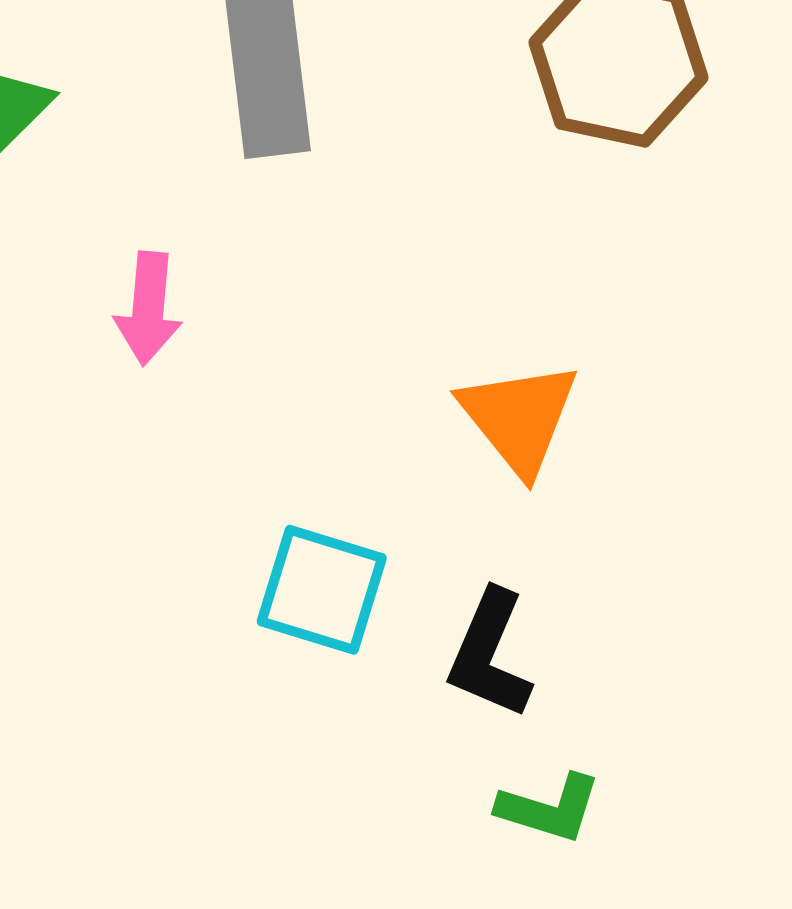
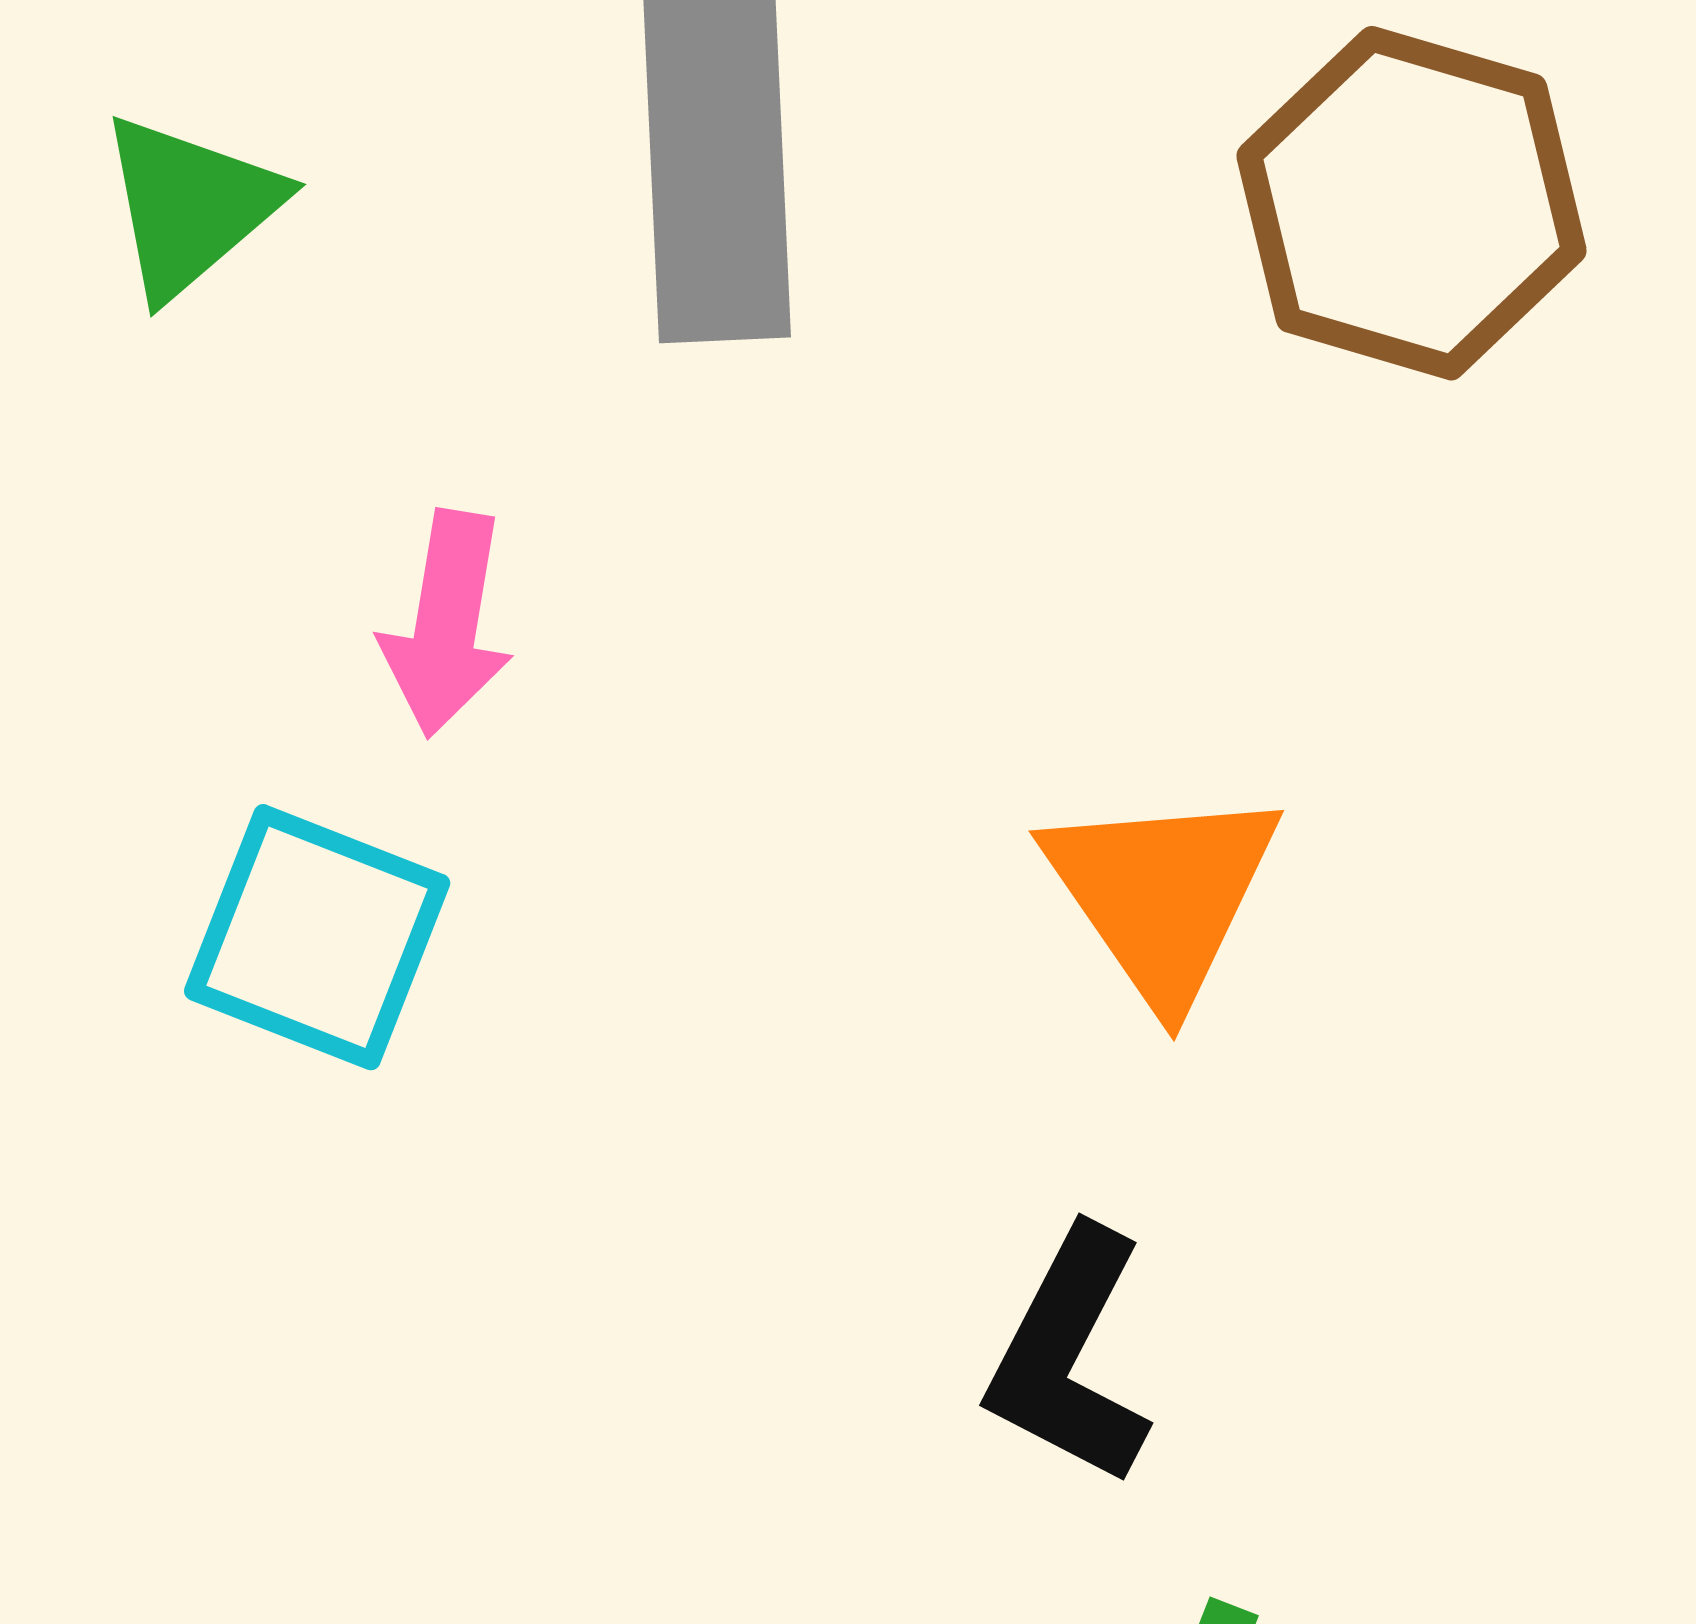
cyan square: (322, 590) -> (317, 937), moved

